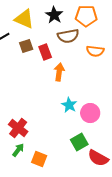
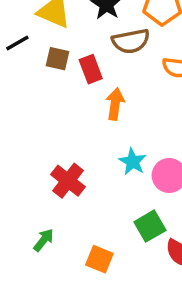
brown square: (26, 46) -> (58, 59), turned 32
red cross: (18, 128) -> (68, 181), moved
orange square: (39, 159) -> (99, 259), moved

